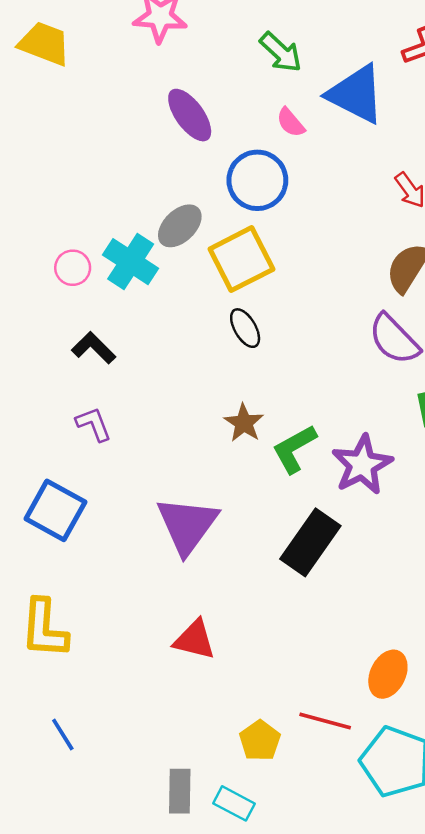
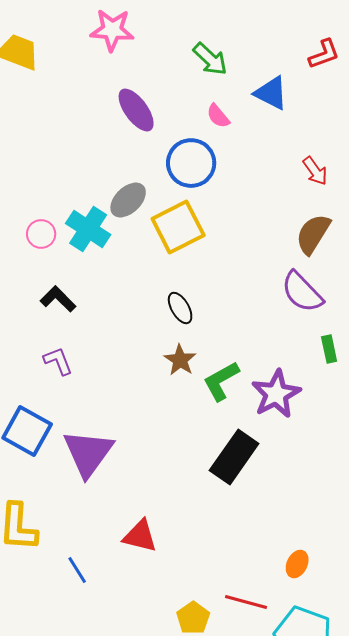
blue triangle: (356, 94) -> (271, 93), size x0.7
black ellipse: (245, 328) -> (180, 308), moved
purple triangle: (187, 525) -> (88, 453), moved
orange ellipse: (388, 674) -> (297, 564), size x0.7
blue line: (63, 734) -> (77, 570), moved

